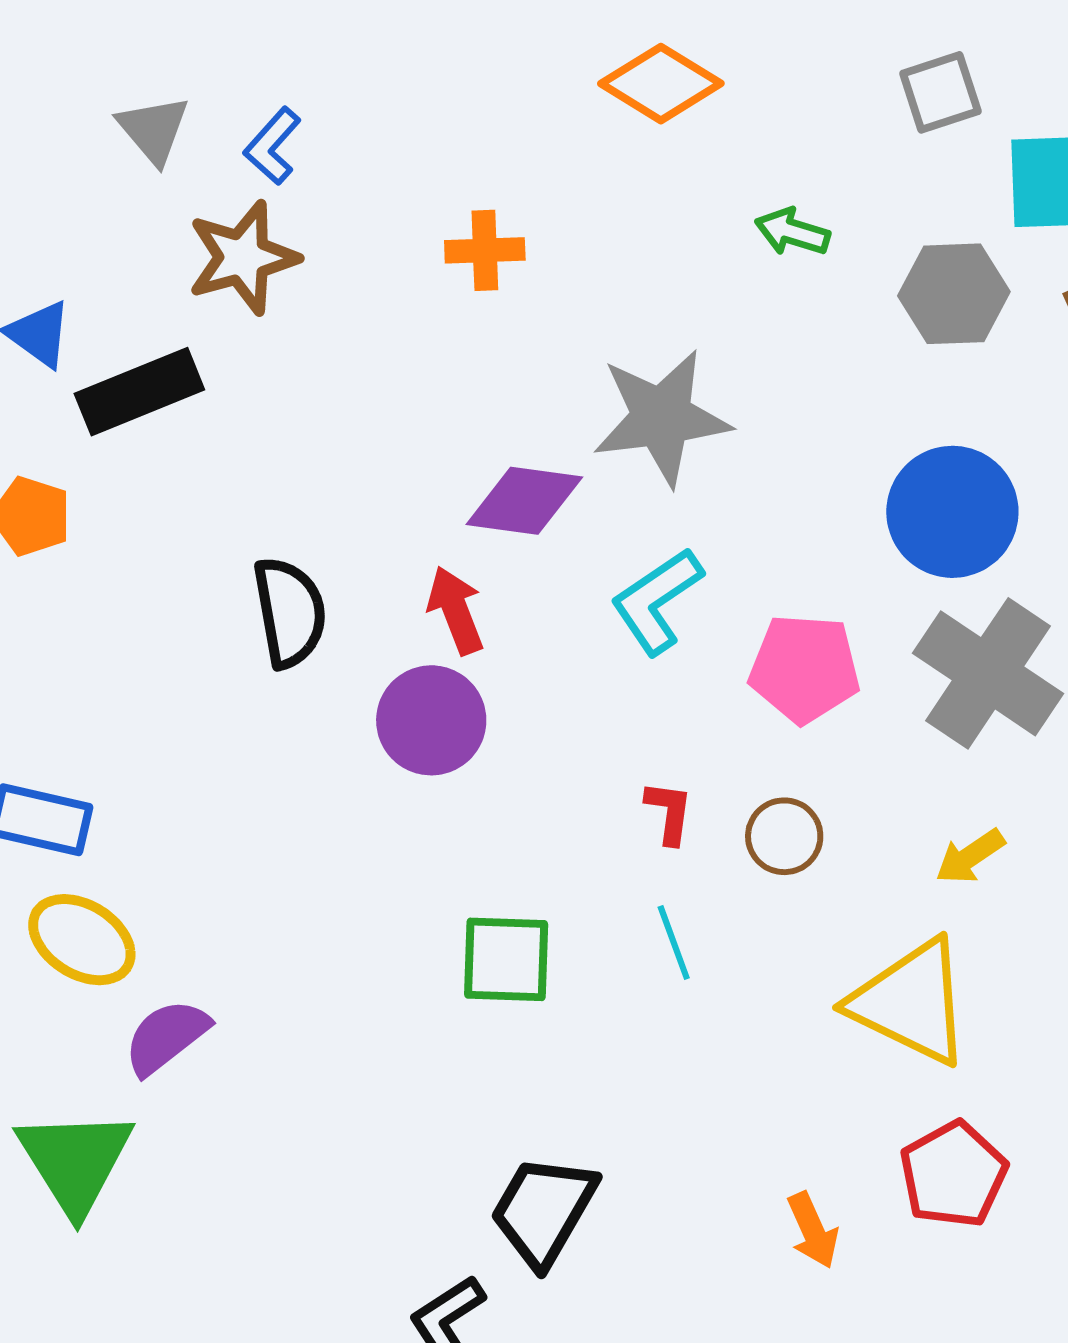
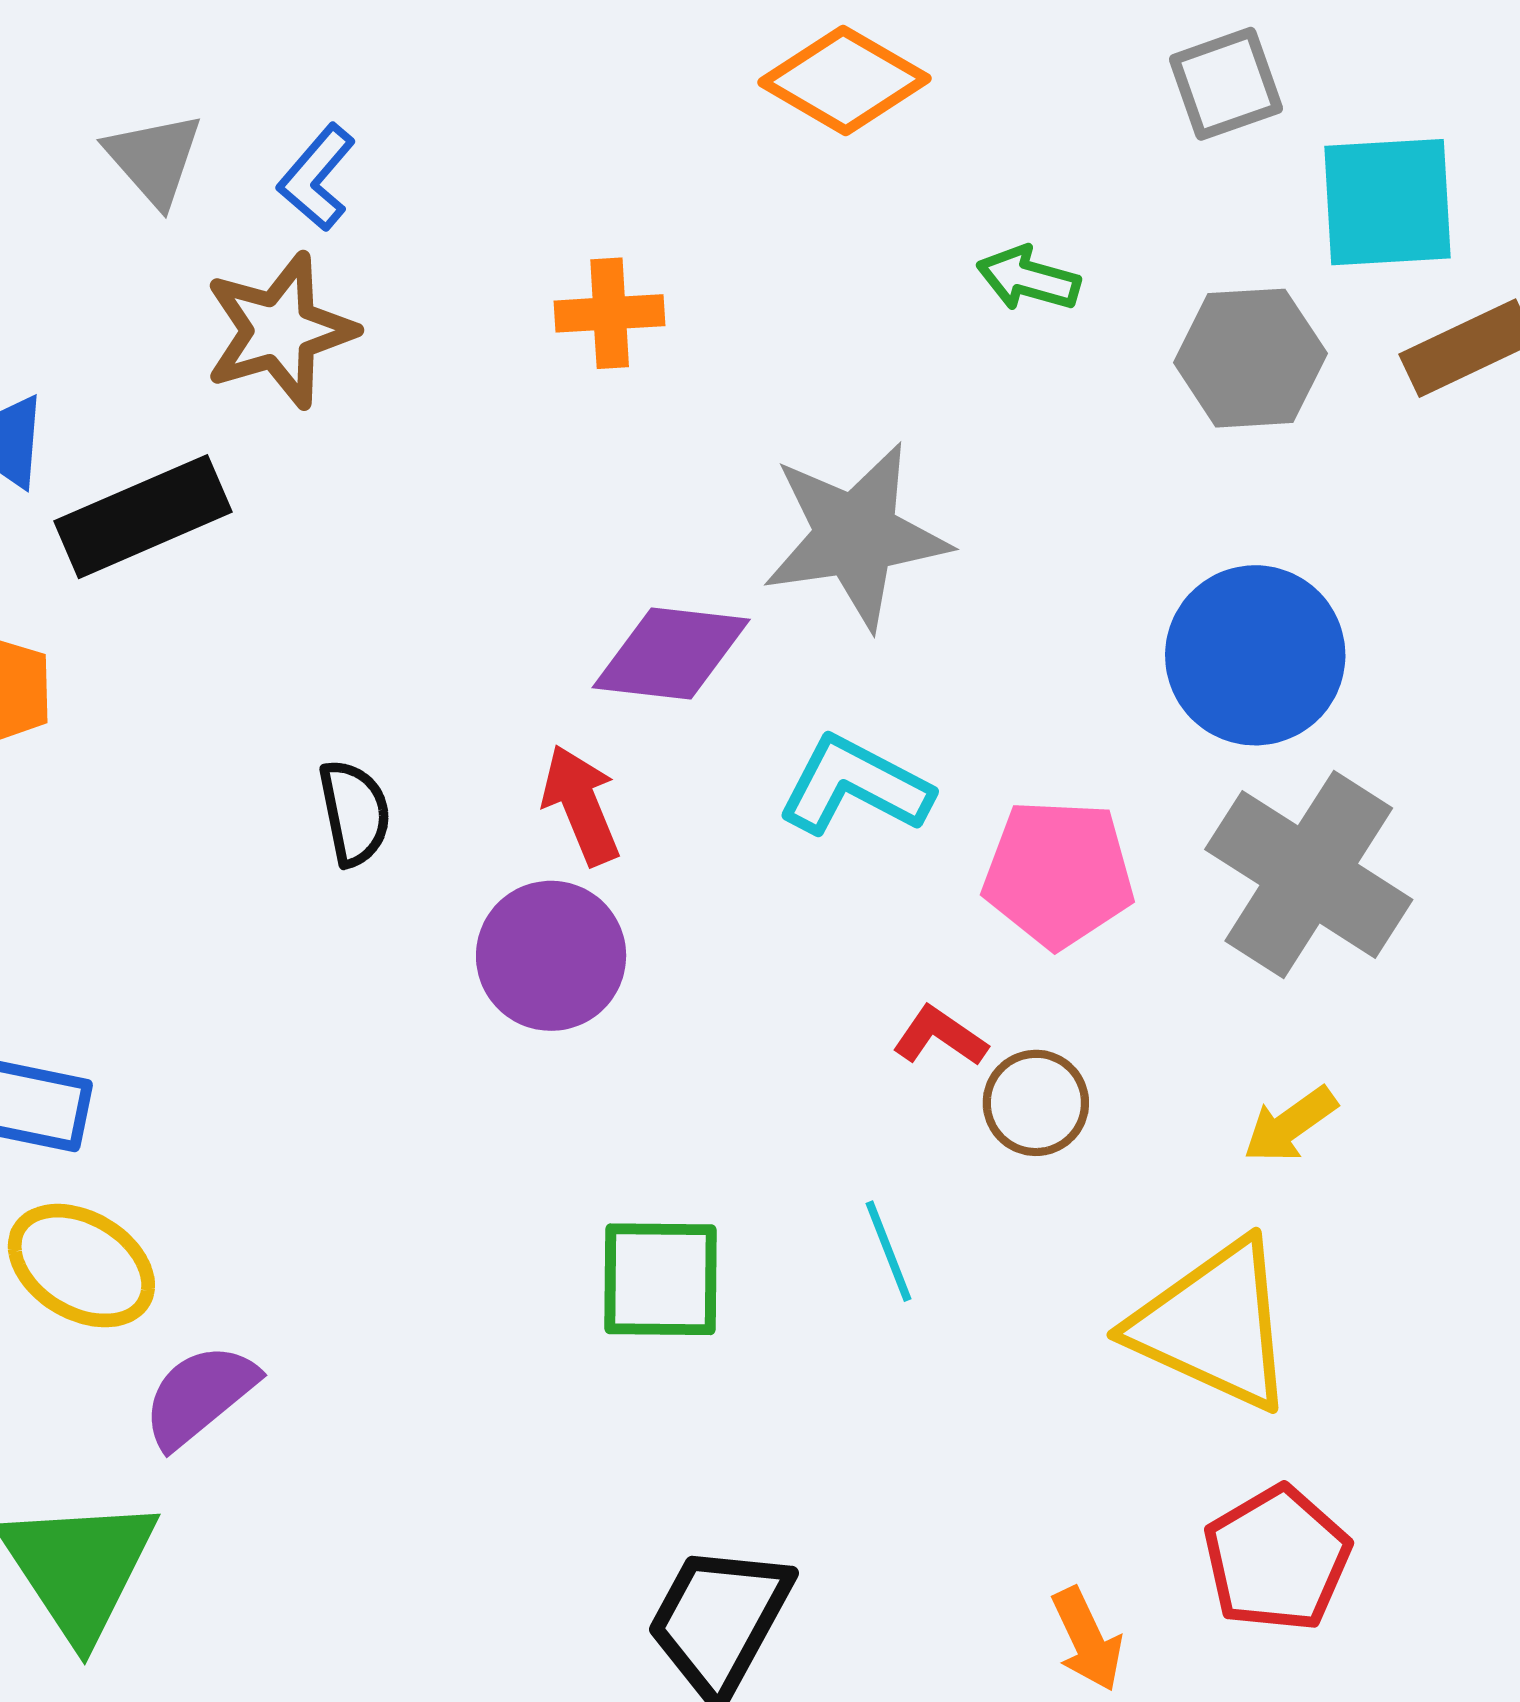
cyan L-shape: (657, 601) -> (855, 786), turned 63
black semicircle: (290, 612) -> (355, 813), size x0.7
red L-shape: (669, 812) -> (940, 1036), moved, turned -62

